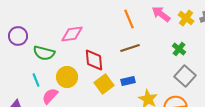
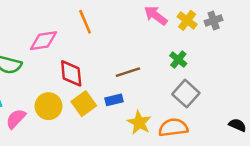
orange line: (129, 19) -> (85, 22), moved
brown line: (130, 48) -> (128, 72), moved
yellow circle: (67, 77) -> (49, 106), moved

